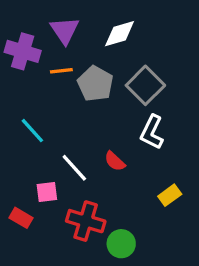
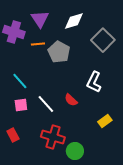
gray square: (145, 85) -> (103, 40), moved
pink square: (47, 192) -> (21, 105), moved
red rectangle: (21, 218) -> (13, 135), turned 32

